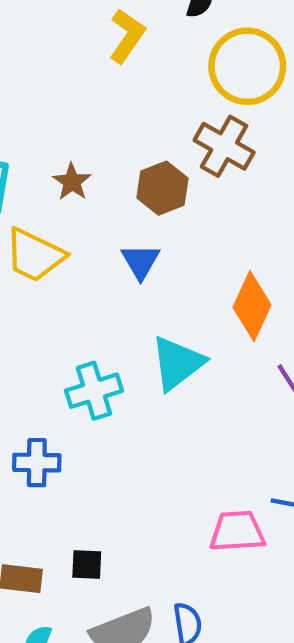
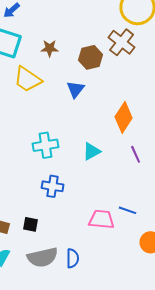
brown star: (72, 182) -> (50, 48), turned 30
cyan triangle: (177, 363) -> (92, 151), moved, size x0.7
blue cross: (37, 463) -> (53, 186), moved

